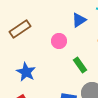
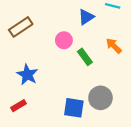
green rectangle: (80, 65) -> (85, 57), moved

